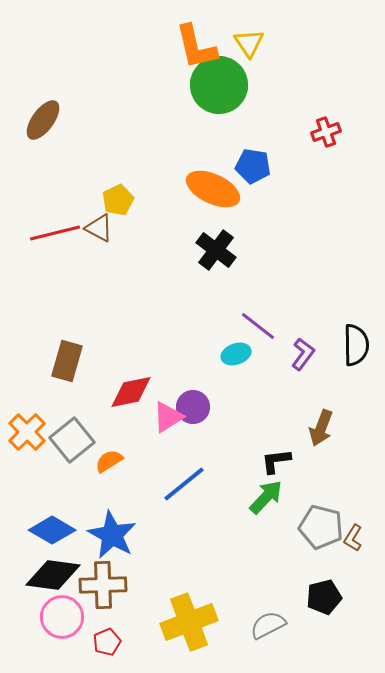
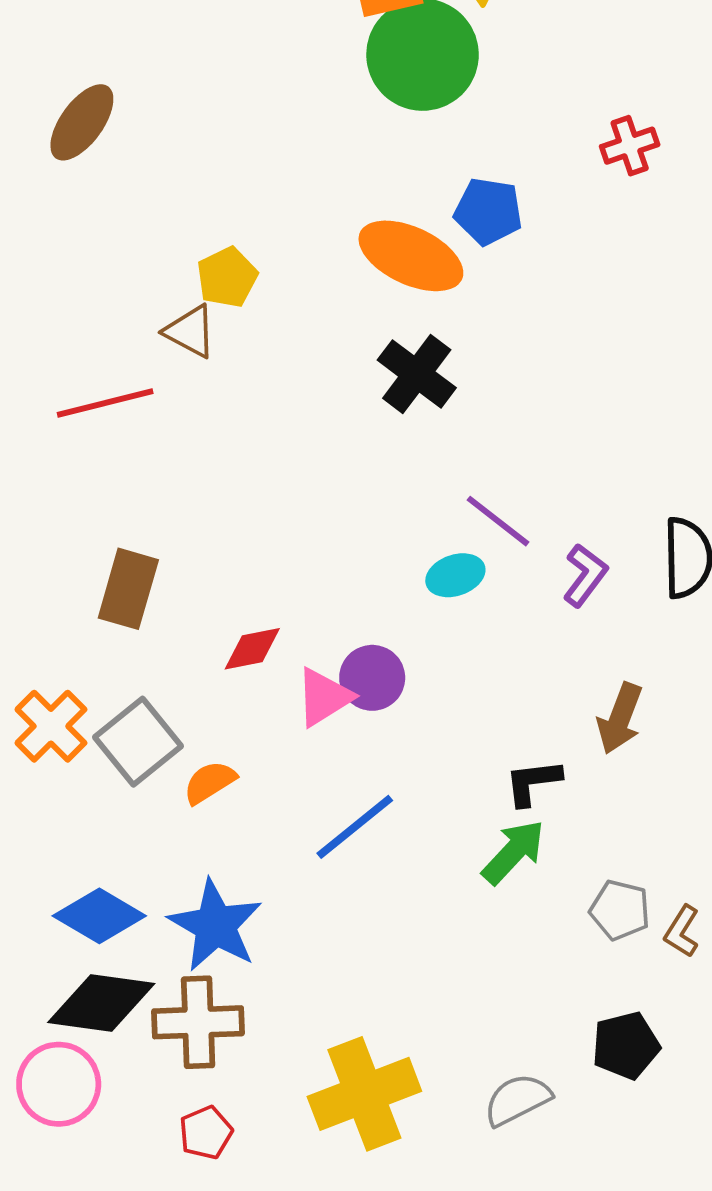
red line: (55, 233) -> (105, 403), moved
red diamond: (131, 392) -> (252, 649), size x0.7
gray pentagon: (321, 527) -> (620, 910), size x0.7
pink circle: (62, 617) -> (59, 1084), moved

